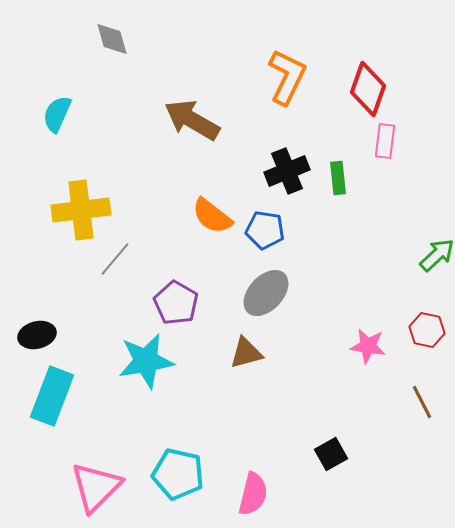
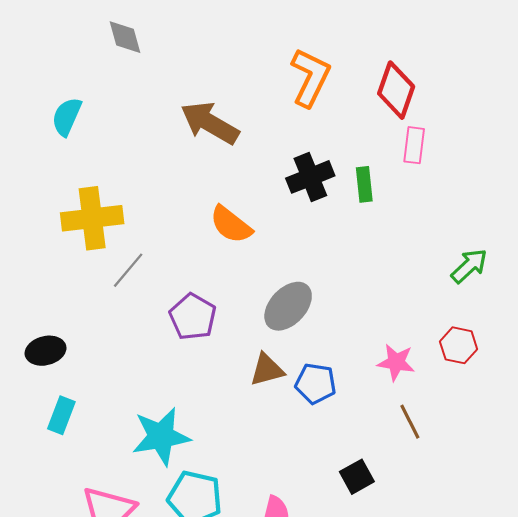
blue pentagon: (265, 230) -> (316, 383), moved
cyan star: (146, 361) -> (161, 436), moved
cyan rectangle: (52, 396) -> (61, 415), size x0.6
brown line: (422, 402) -> (410, 422), moved

